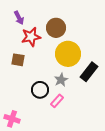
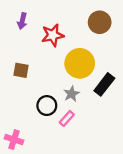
purple arrow: (19, 18) -> (22, 21), turned 40
brown circle: (56, 28) -> (100, 22), moved
red star: (31, 37) -> (53, 35), moved

